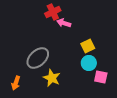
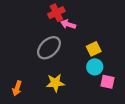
gray ellipse: (38, 58) -> (49, 48), moved
yellow star: (52, 78) -> (55, 83), turned -30

